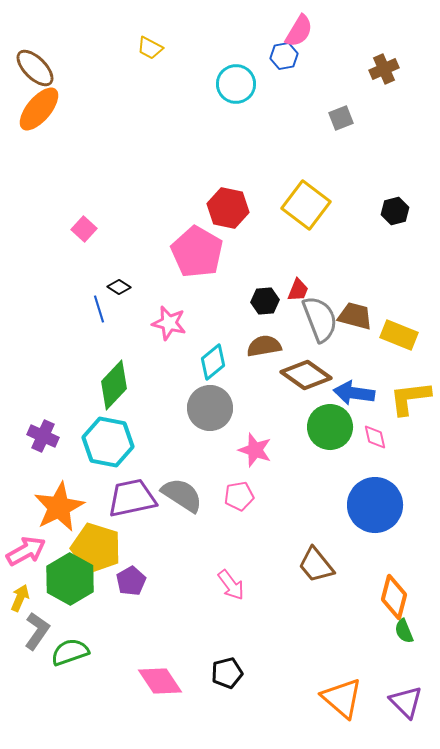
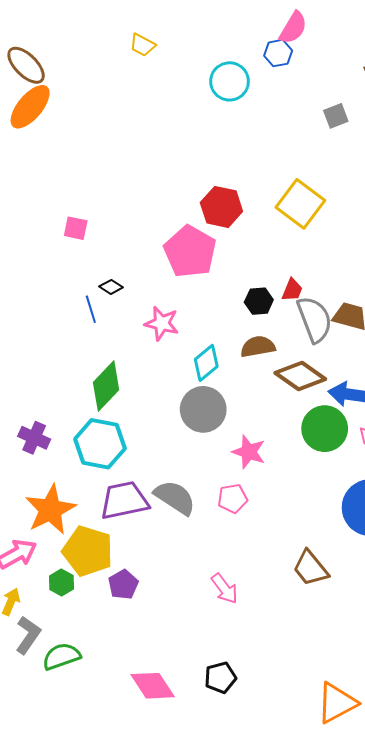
pink square: (84, 229) -> (76, 228), turned -30
green hexagon: (70, 579) -> (61, 582), size x0.5
orange triangle: (342, 698) -> (337, 703), turned 51

